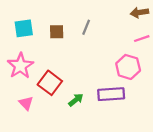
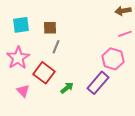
gray line: (86, 27) -> (56, 47), moved
purple rectangle: (111, 94) -> (98, 83), turned -45

